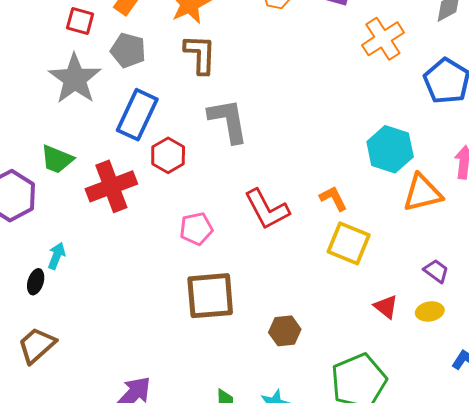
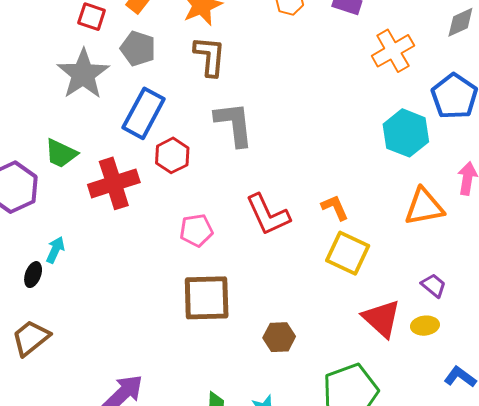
cyan hexagon: (390, 149) -> (406, 133), moved
red triangle: (386, 307) -> (382, 318), size x1.6

